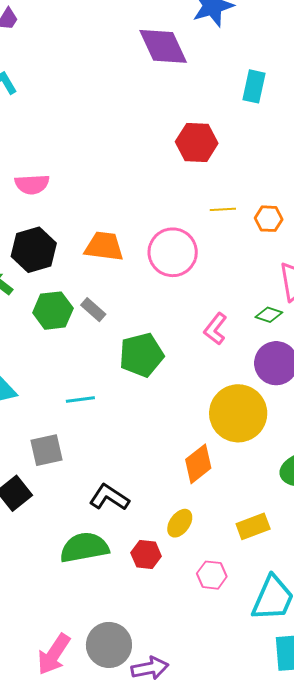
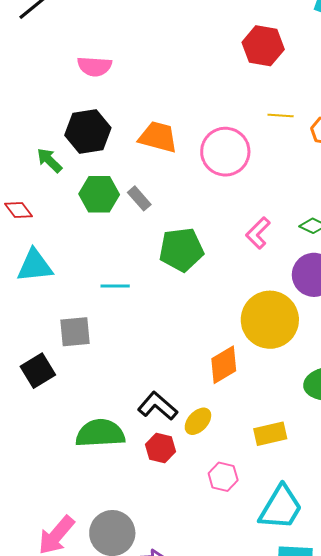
black L-shape: (109, 497) -> (158, 406), moved

